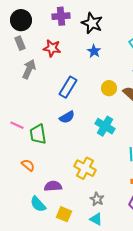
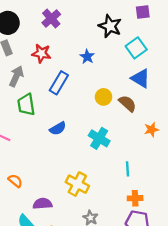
purple cross: (61, 16) -> (51, 19), turned -36
black star: (92, 23) -> (110, 26), moved
blue rectangle: (68, 87) -> (59, 83), moved
green trapezoid: (38, 134) -> (26, 105), moved

